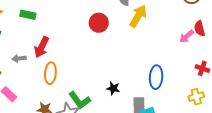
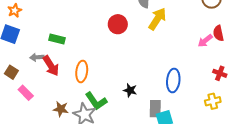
green rectangle: (28, 15) -> (57, 39), moved
red arrow: (42, 47) -> (51, 66), moved, turned -60
orange ellipse: (50, 73) -> (82, 71), moved

